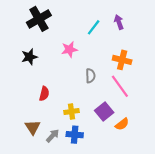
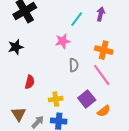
purple arrow: (119, 22) -> (101, 14), turned 32
pink star: (69, 49) -> (63, 41), moved

